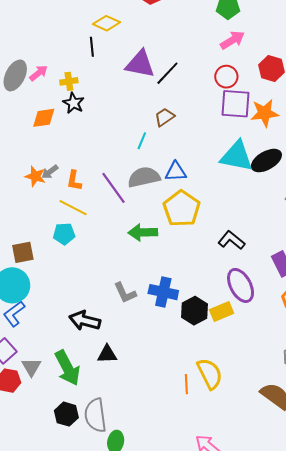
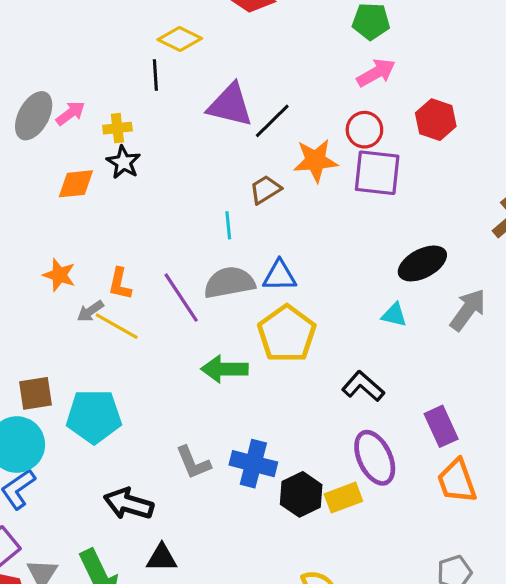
orange star: (265, 113) -> (316, 161), moved
cyan line: (142, 141) -> (228, 225), turned -30
cyan triangle: (237, 156) -> (394, 315), moved, size x0.5
gray arrow: (50, 172) -> (90, 311), moved
cyan pentagon: (64, 234) -> (94, 416), moved, size x1.6

